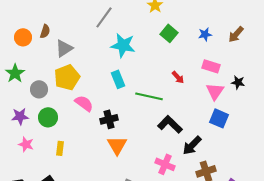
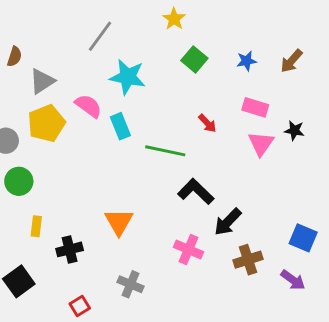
pink semicircle: (84, 103) -> (88, 106), moved
blue square: (219, 118) -> (303, 238), moved
black cross: (109, 119) -> (70, 249), moved

